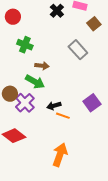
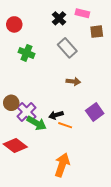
brown square: (94, 24) -> (97, 32), turned 32
gray rectangle: (78, 50) -> (67, 48), moved
brown arrow: (42, 66) -> (73, 81), moved
green arrow: (35, 82) -> (37, 123), moved

